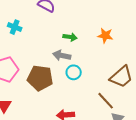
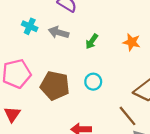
green arrow: (70, 37) -> (92, 41), turned 112
gray arrow: (62, 55) -> (59, 32), moved

